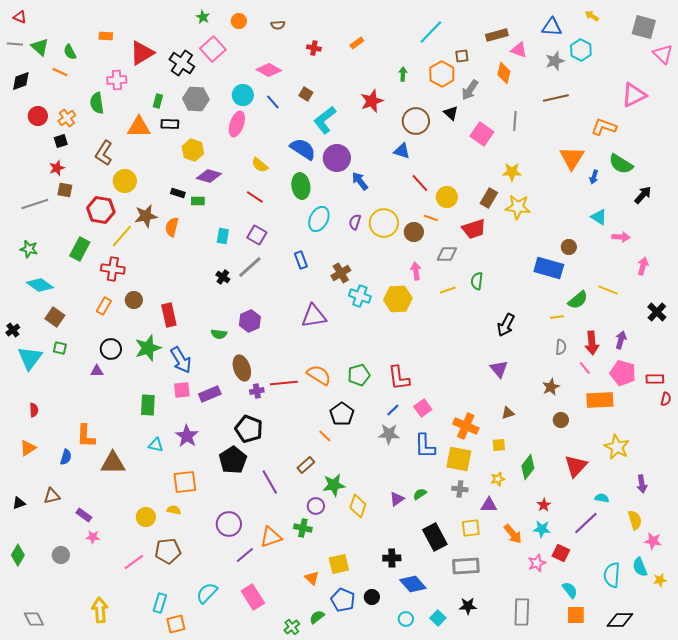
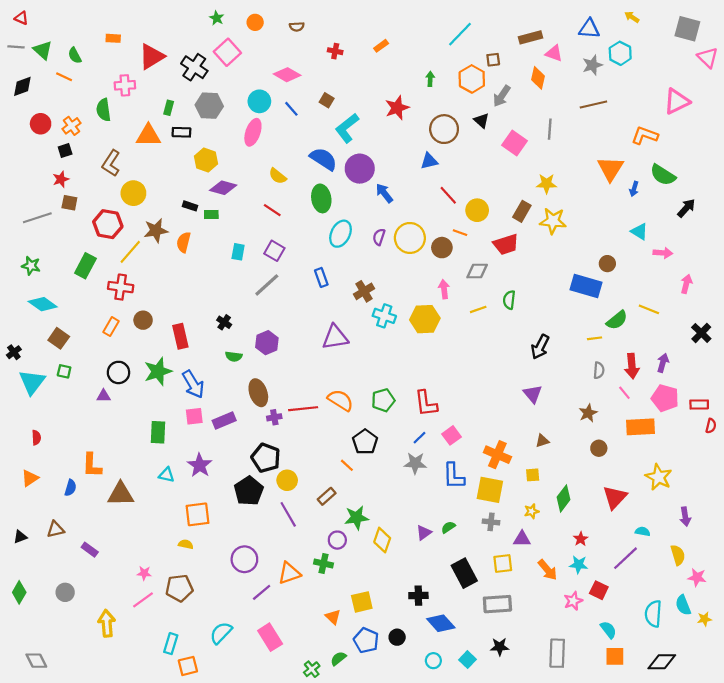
blue triangle: (402, 151) -> (429, 161), turned -30
black cross: (223, 277) -> (224, 322), moved
yellow circle: (146, 517) -> (287, 480), moved
pink star: (93, 537) -> (144, 573), moved
yellow arrow: (100, 610) -> (107, 623), moved

